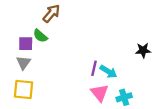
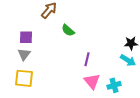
green semicircle: (40, 36) -> (68, 30), moved
cyan arrow: (108, 72) -> (128, 60), moved

